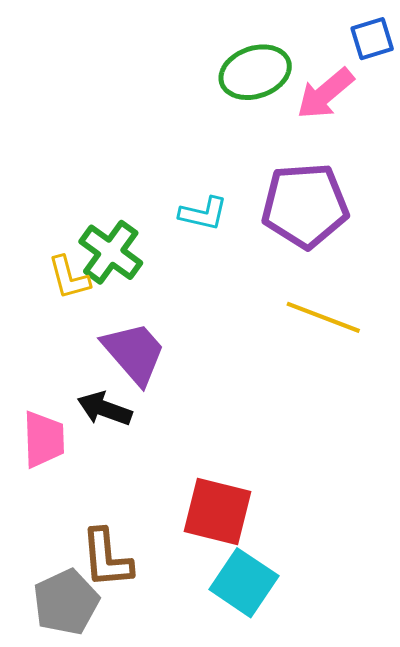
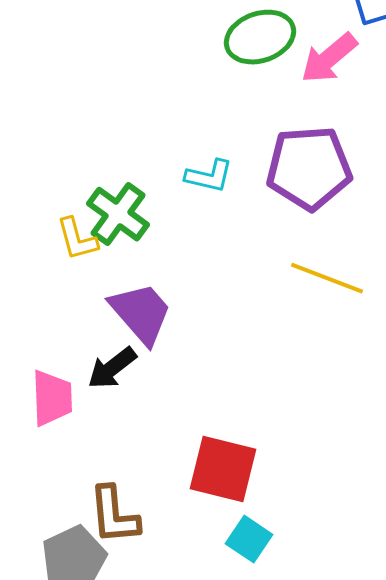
black arrow: (105, 409) -> (112, 368), turned -58
cyan square: (244, 583) -> (249, 539), size x0.7

